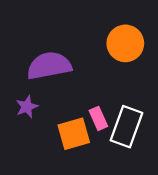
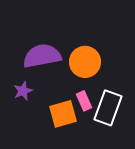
orange circle: (125, 43) -> (85, 62), moved

